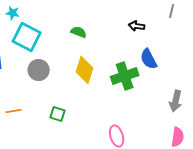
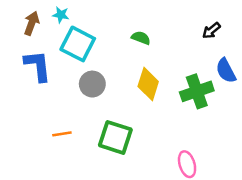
black arrow: (137, 26) -> (211, 31), turned -49
green square: (58, 114) -> (115, 137), size x1.8

